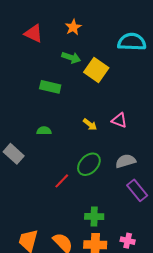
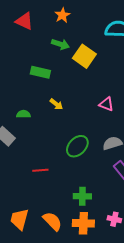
yellow arrow: (90, 124) -> (56, 104), moved
green semicircle: (44, 131) -> (23, 114), moved
red line: (62, 181) -> (40, 170), moved, turned 42

